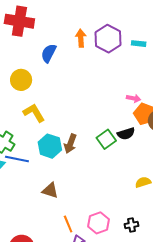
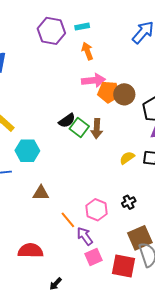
orange arrow: (81, 38) -> (87, 51), moved
pink arrow: (134, 98) -> (93, 80), size x1.6
black semicircle: (126, 134) -> (67, 121), moved
brown arrow: (70, 144) -> (97, 129), moved

